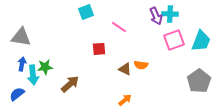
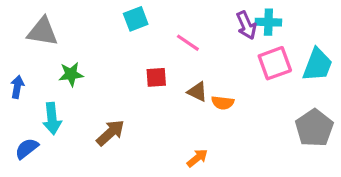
gray triangle: (21, 37) -> (43, 32), moved
blue arrow: (22, 64) -> (17, 87), moved
green star: (45, 67) -> (71, 74), moved
brown triangle: (125, 69) -> (197, 92), moved

